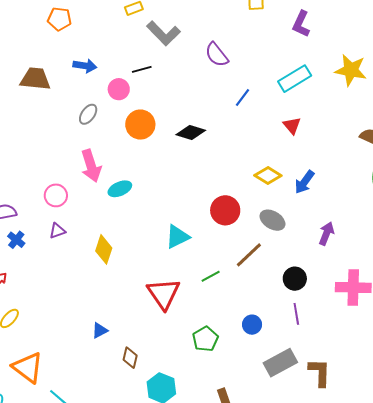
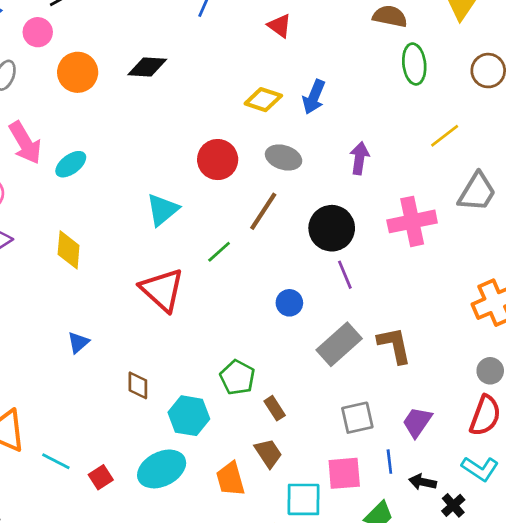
black circle: (295, 279) -> (332, 228), size x1.4
blue triangle: (100, 330) -> (78, 342), moved
green pentagon: (205, 339) -> (237, 377), moved

